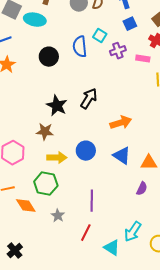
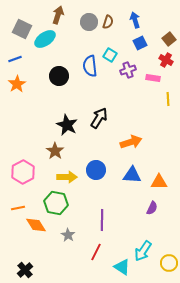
cyan ellipse: (35, 20) -> (45, 39), turned -45
brown star: (45, 132) -> (55, 151), turned 30
blue triangle: (122, 156) -> (132, 175), turned -30

